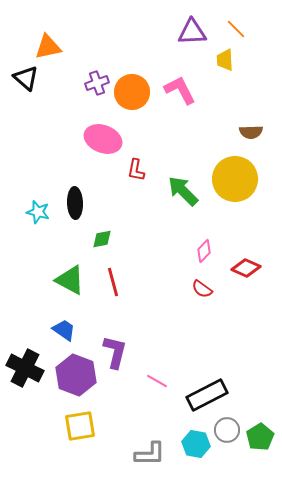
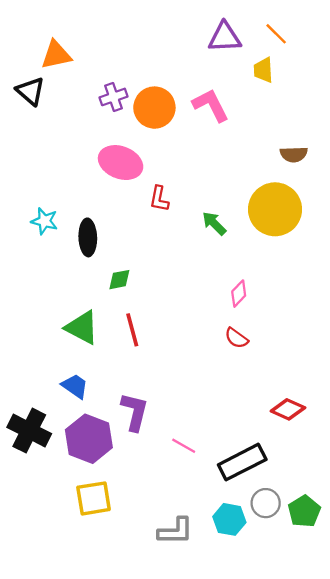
green arrow: (183, 191) -> (214, 223), size x0.7
cyan star: (38, 212) -> (44, 221), moved
red diamond: (246, 268) -> (288, 409), moved

